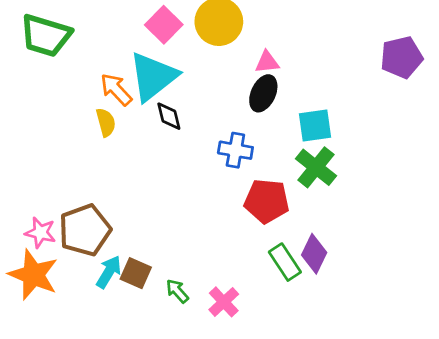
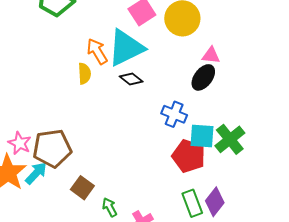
black diamond: (169, 116) -> (131, 79), turned -50
cyan square: (315, 126) -> (202, 136), moved
cyan arrow: (109, 272) -> (36, 173), moved

